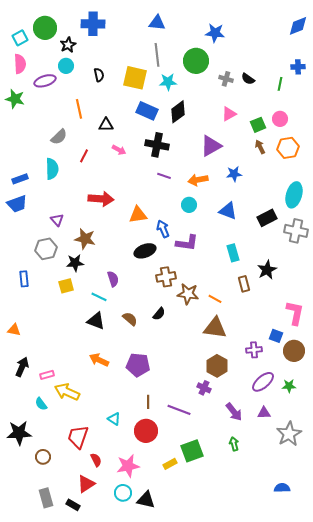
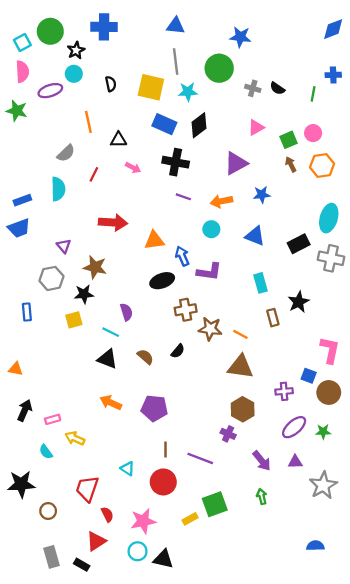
yellow arrow: (67, 392) -> (75, 438), size x0.7

